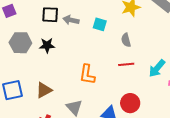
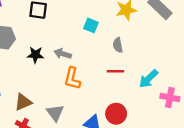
gray arrow: (71, 20) -> (63, 54), moved
black star: (47, 45) -> (35, 55), moved
brown triangle: (44, 90) -> (23, 102), moved

